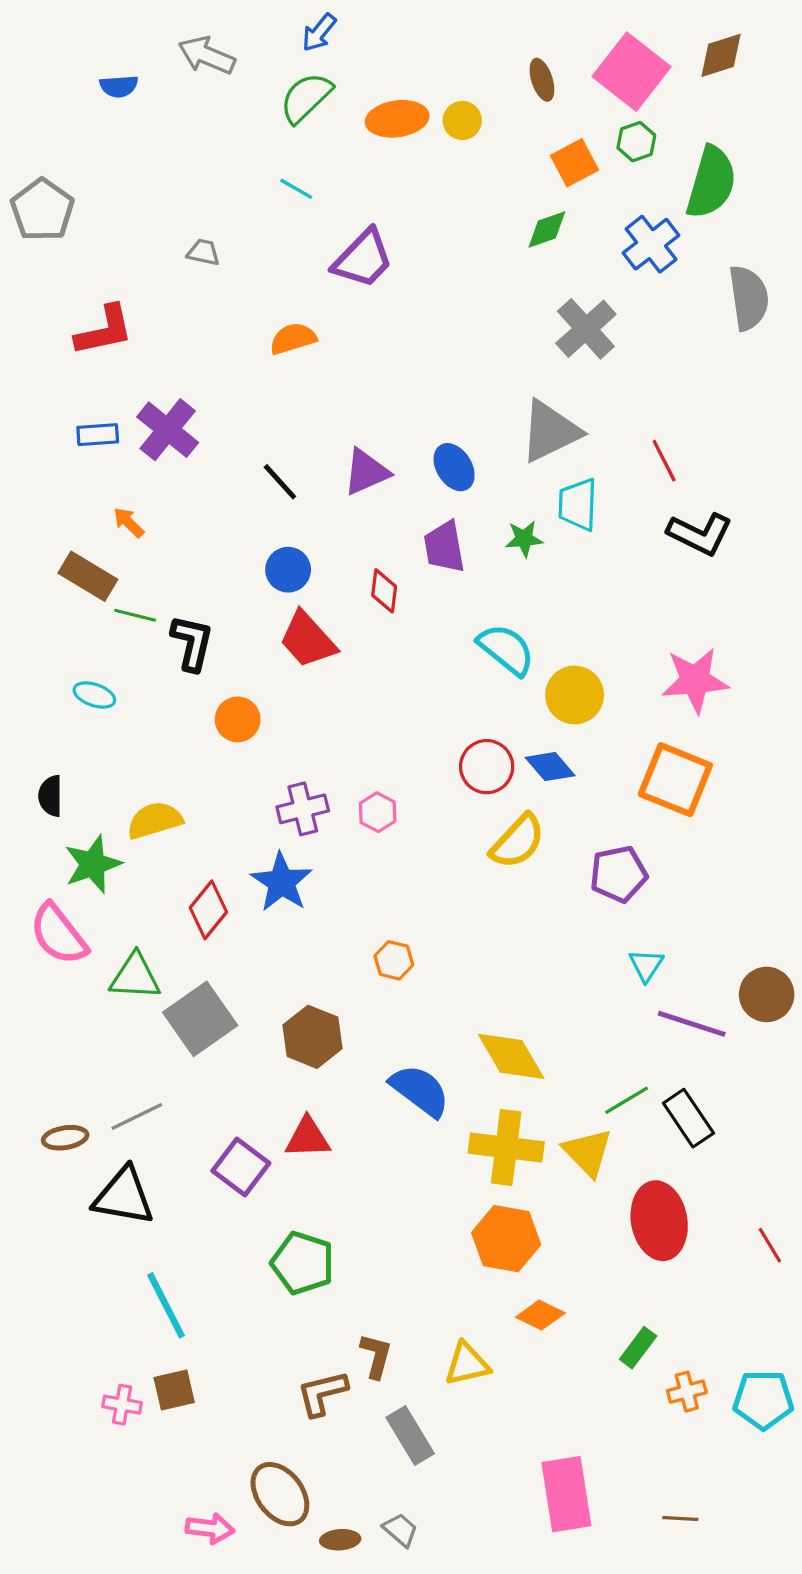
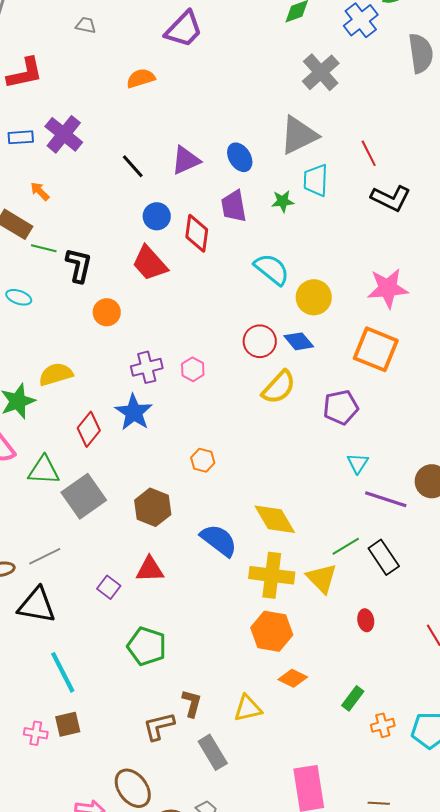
blue circle: (288, 570) -> (157, 216), moved
red diamond: (384, 591) -> (197, 233), size x1.4
purple square: (241, 1167) -> (109, 587), size x0.7
red ellipse: (659, 1221) -> (366, 620), size x0.5

